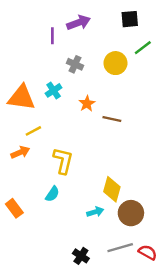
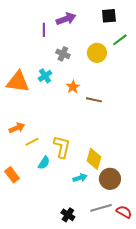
yellow line: (33, 131) -> (32, 142), moved
yellow L-shape: (63, 161) -> (62, 147), moved

